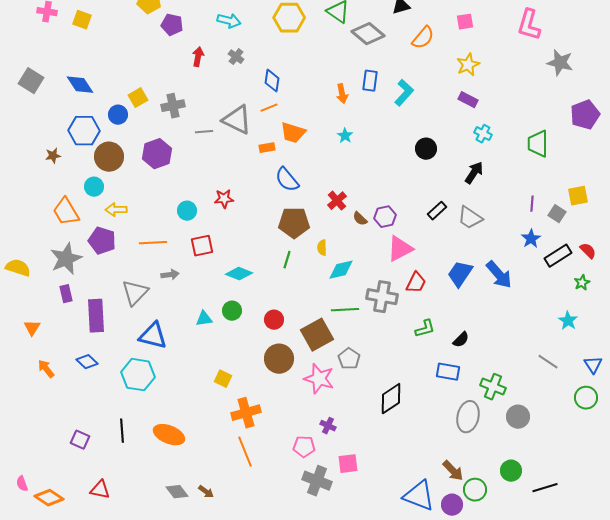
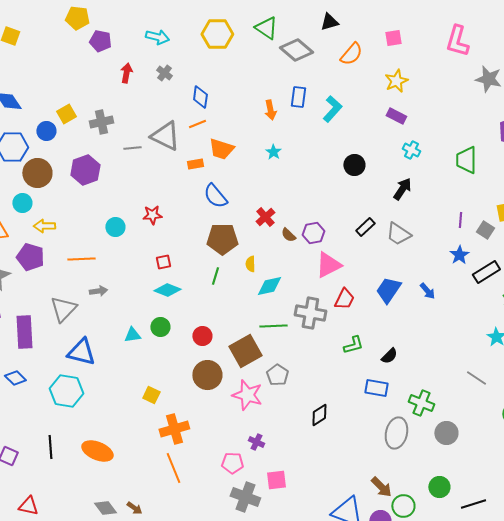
red square: (202, 246) -> (163, 262), moved, size x0.7
blue arrow: (499, 275) -> (427, 291), size x0.6
black diamond: (391, 399) -> (319, 415), size x0.7

